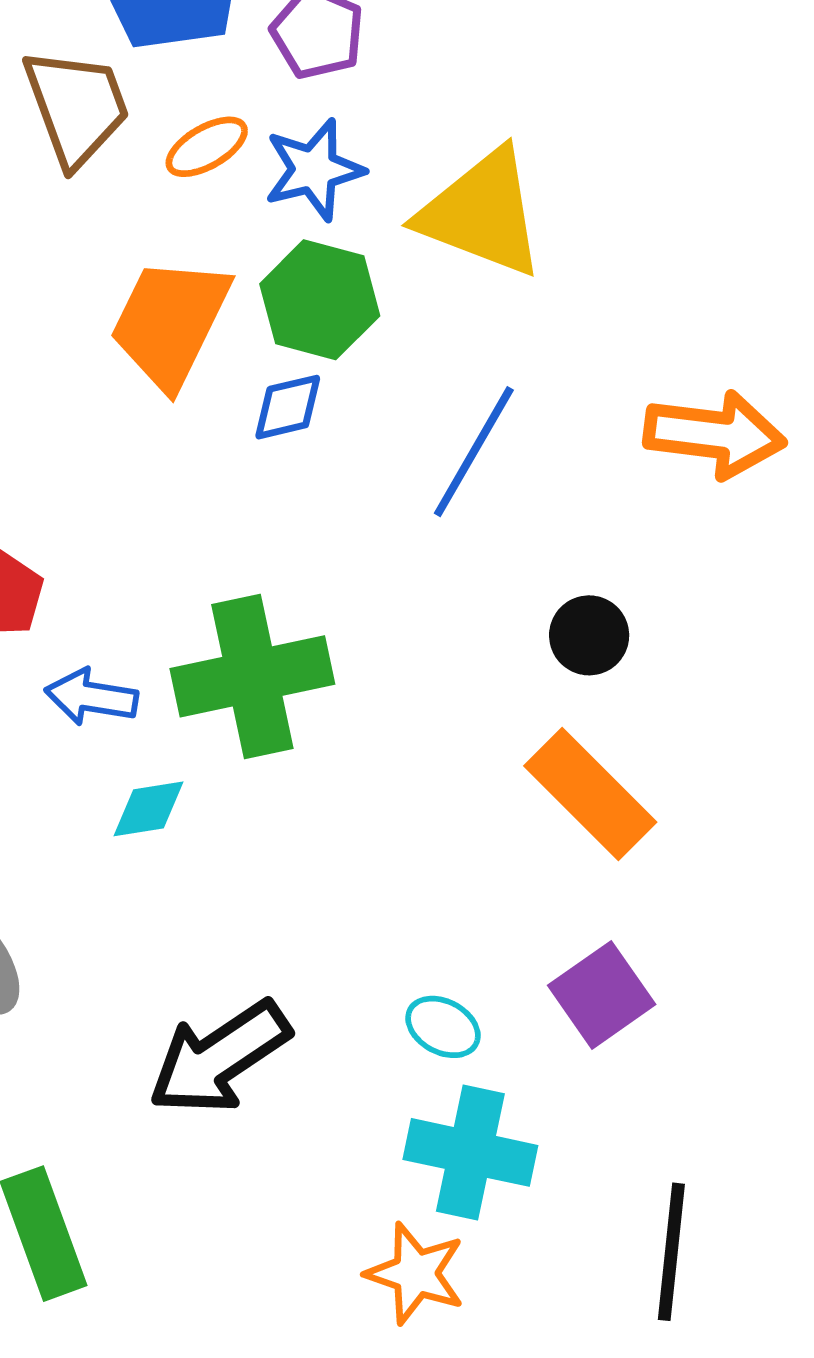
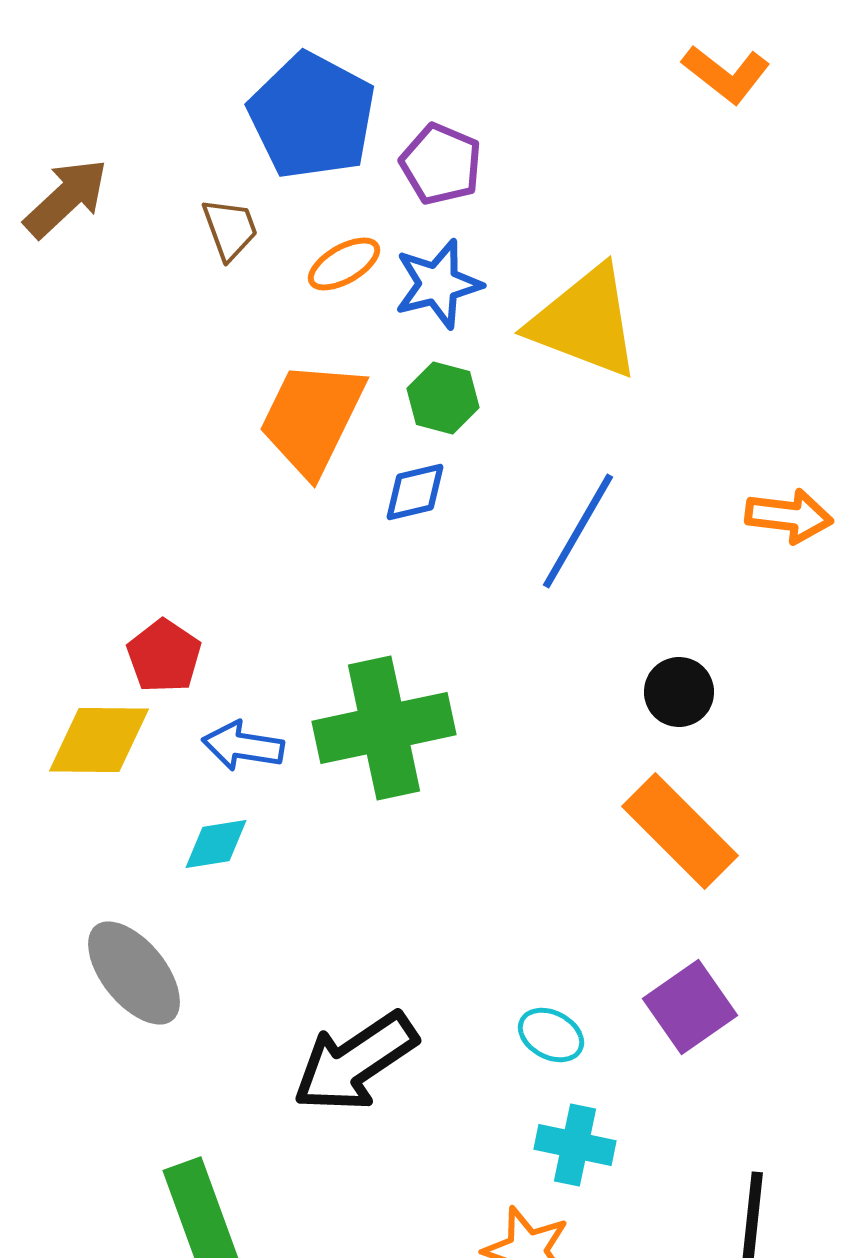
brown trapezoid: (77, 107) -> (230, 229), size x0.6
green hexagon: (320, 300) -> (443, 398), size x0.7
orange arrow: (715, 434) -> (789, 516), size x0.7
cyan diamond: (148, 809) -> (216, 844), moved
cyan cross: (470, 1152) -> (575, 1145), size x0.7

